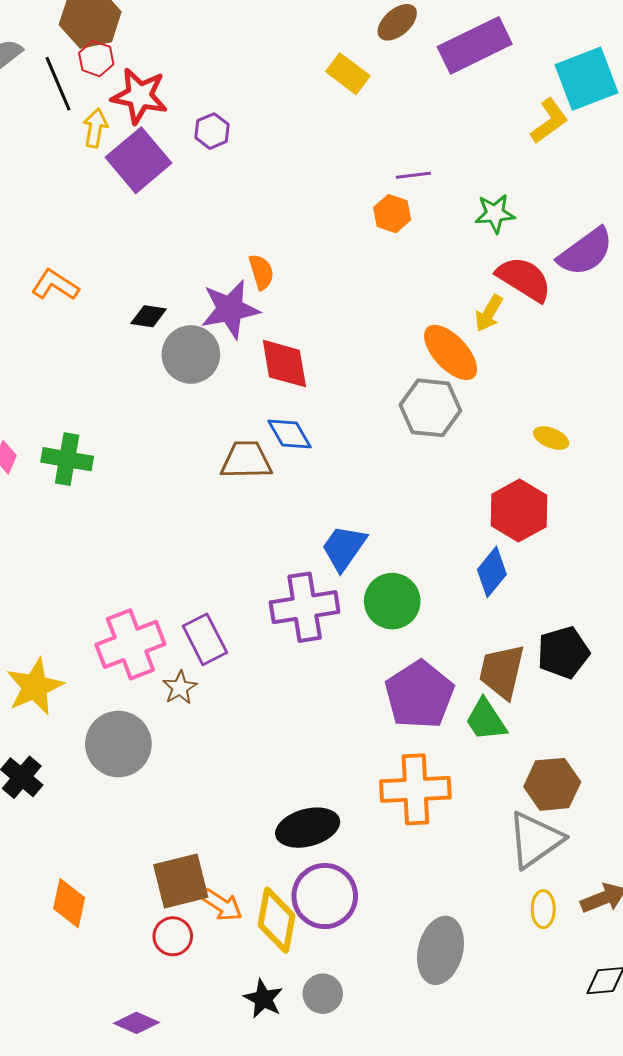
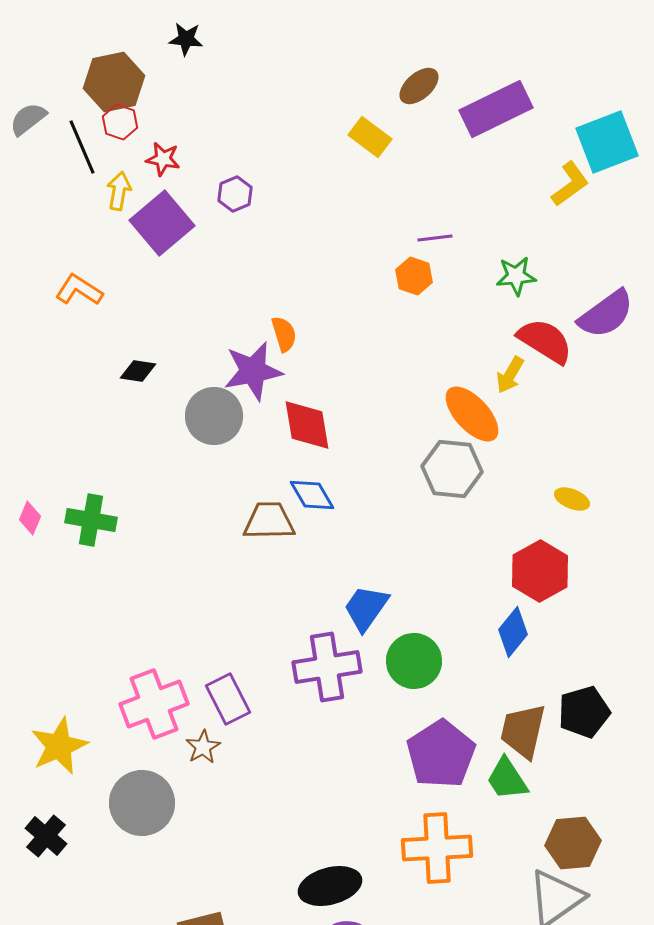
red star: (140, 96) -> (163, 159), size x0.6
orange L-shape: (55, 285) -> (79, 290), moved
black diamond: (149, 316) -> (138, 371), moved

